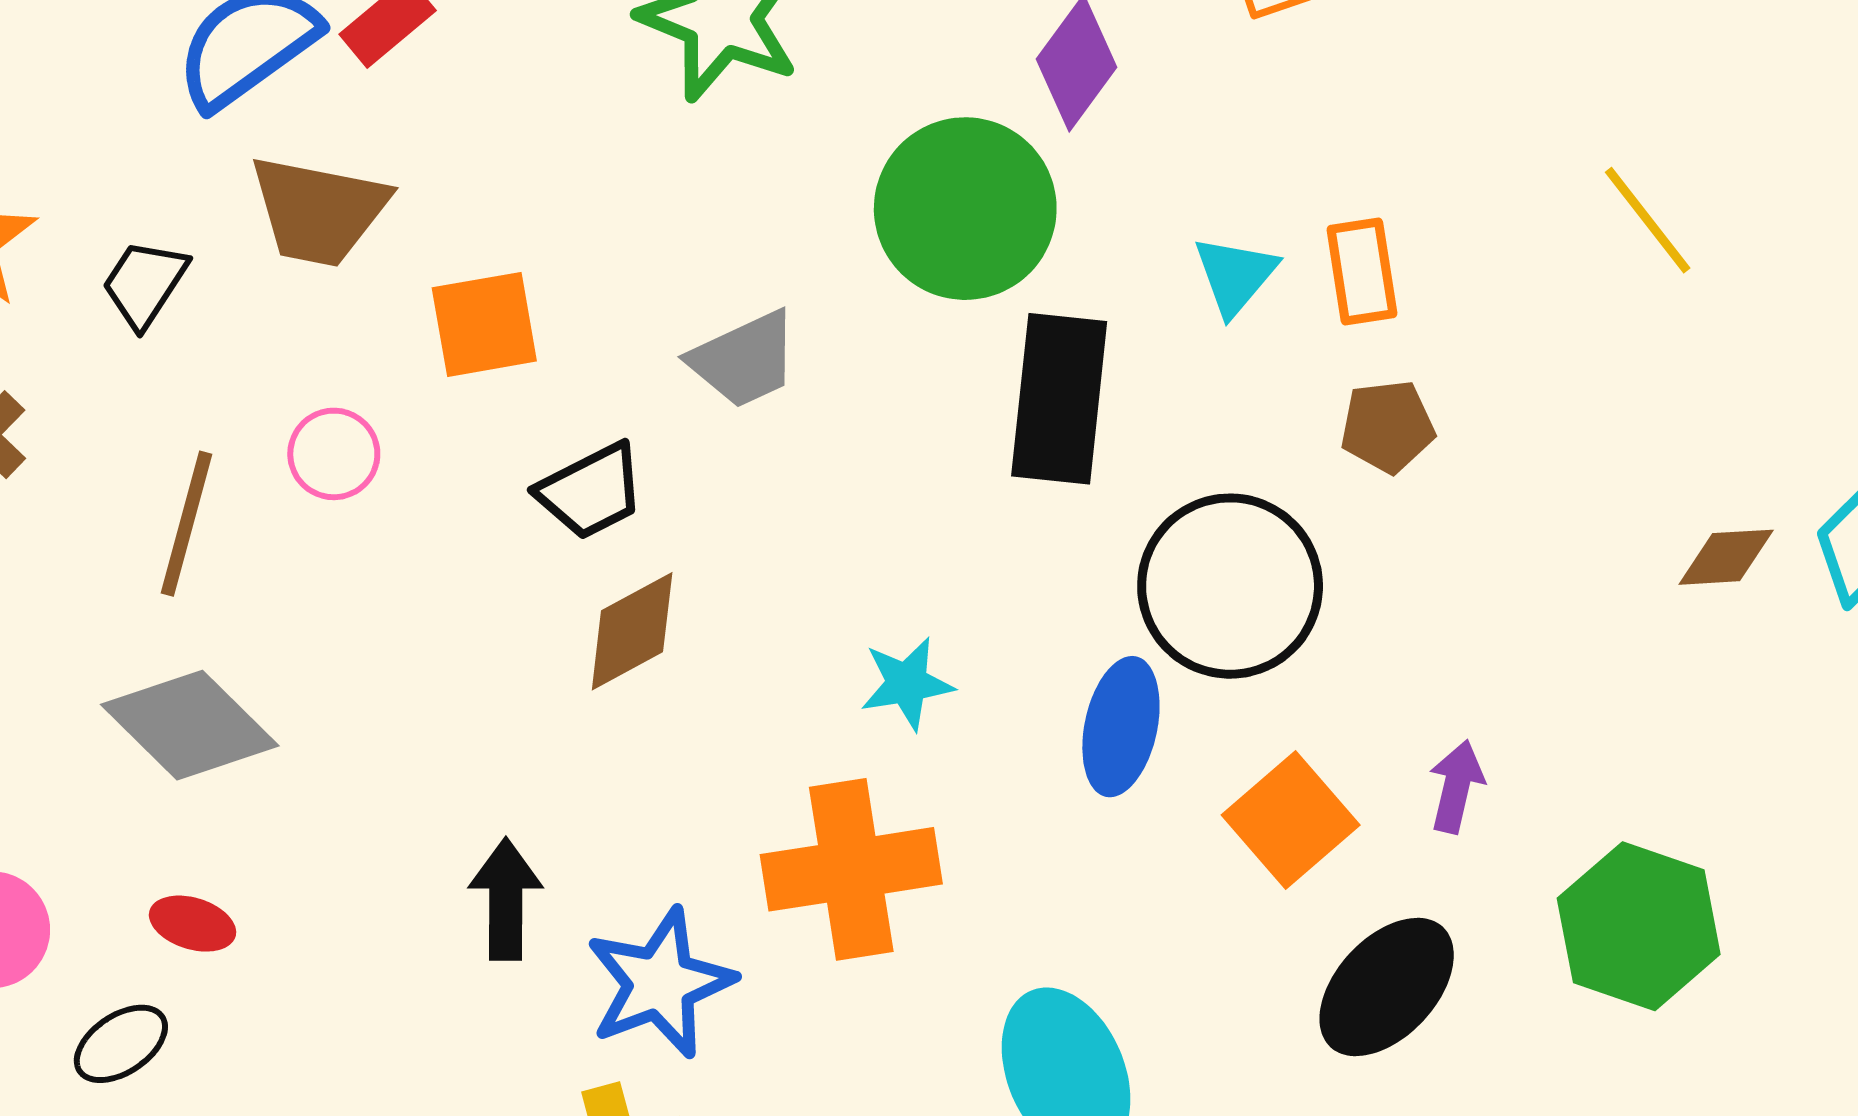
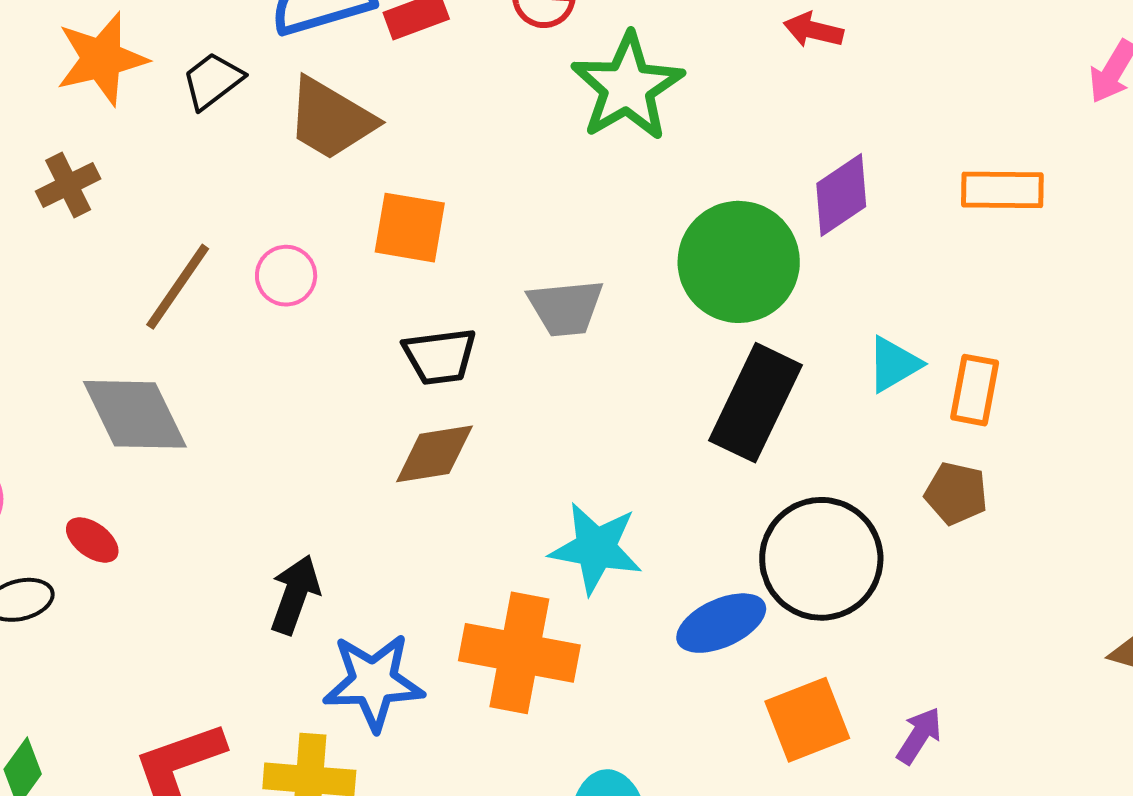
black trapezoid: (145, 283) -> (213, 81), moved
cyan star: (907, 683) -> (596, 548), size x1.5
blue ellipse: (1121, 727) -> (721, 623), turned 34

